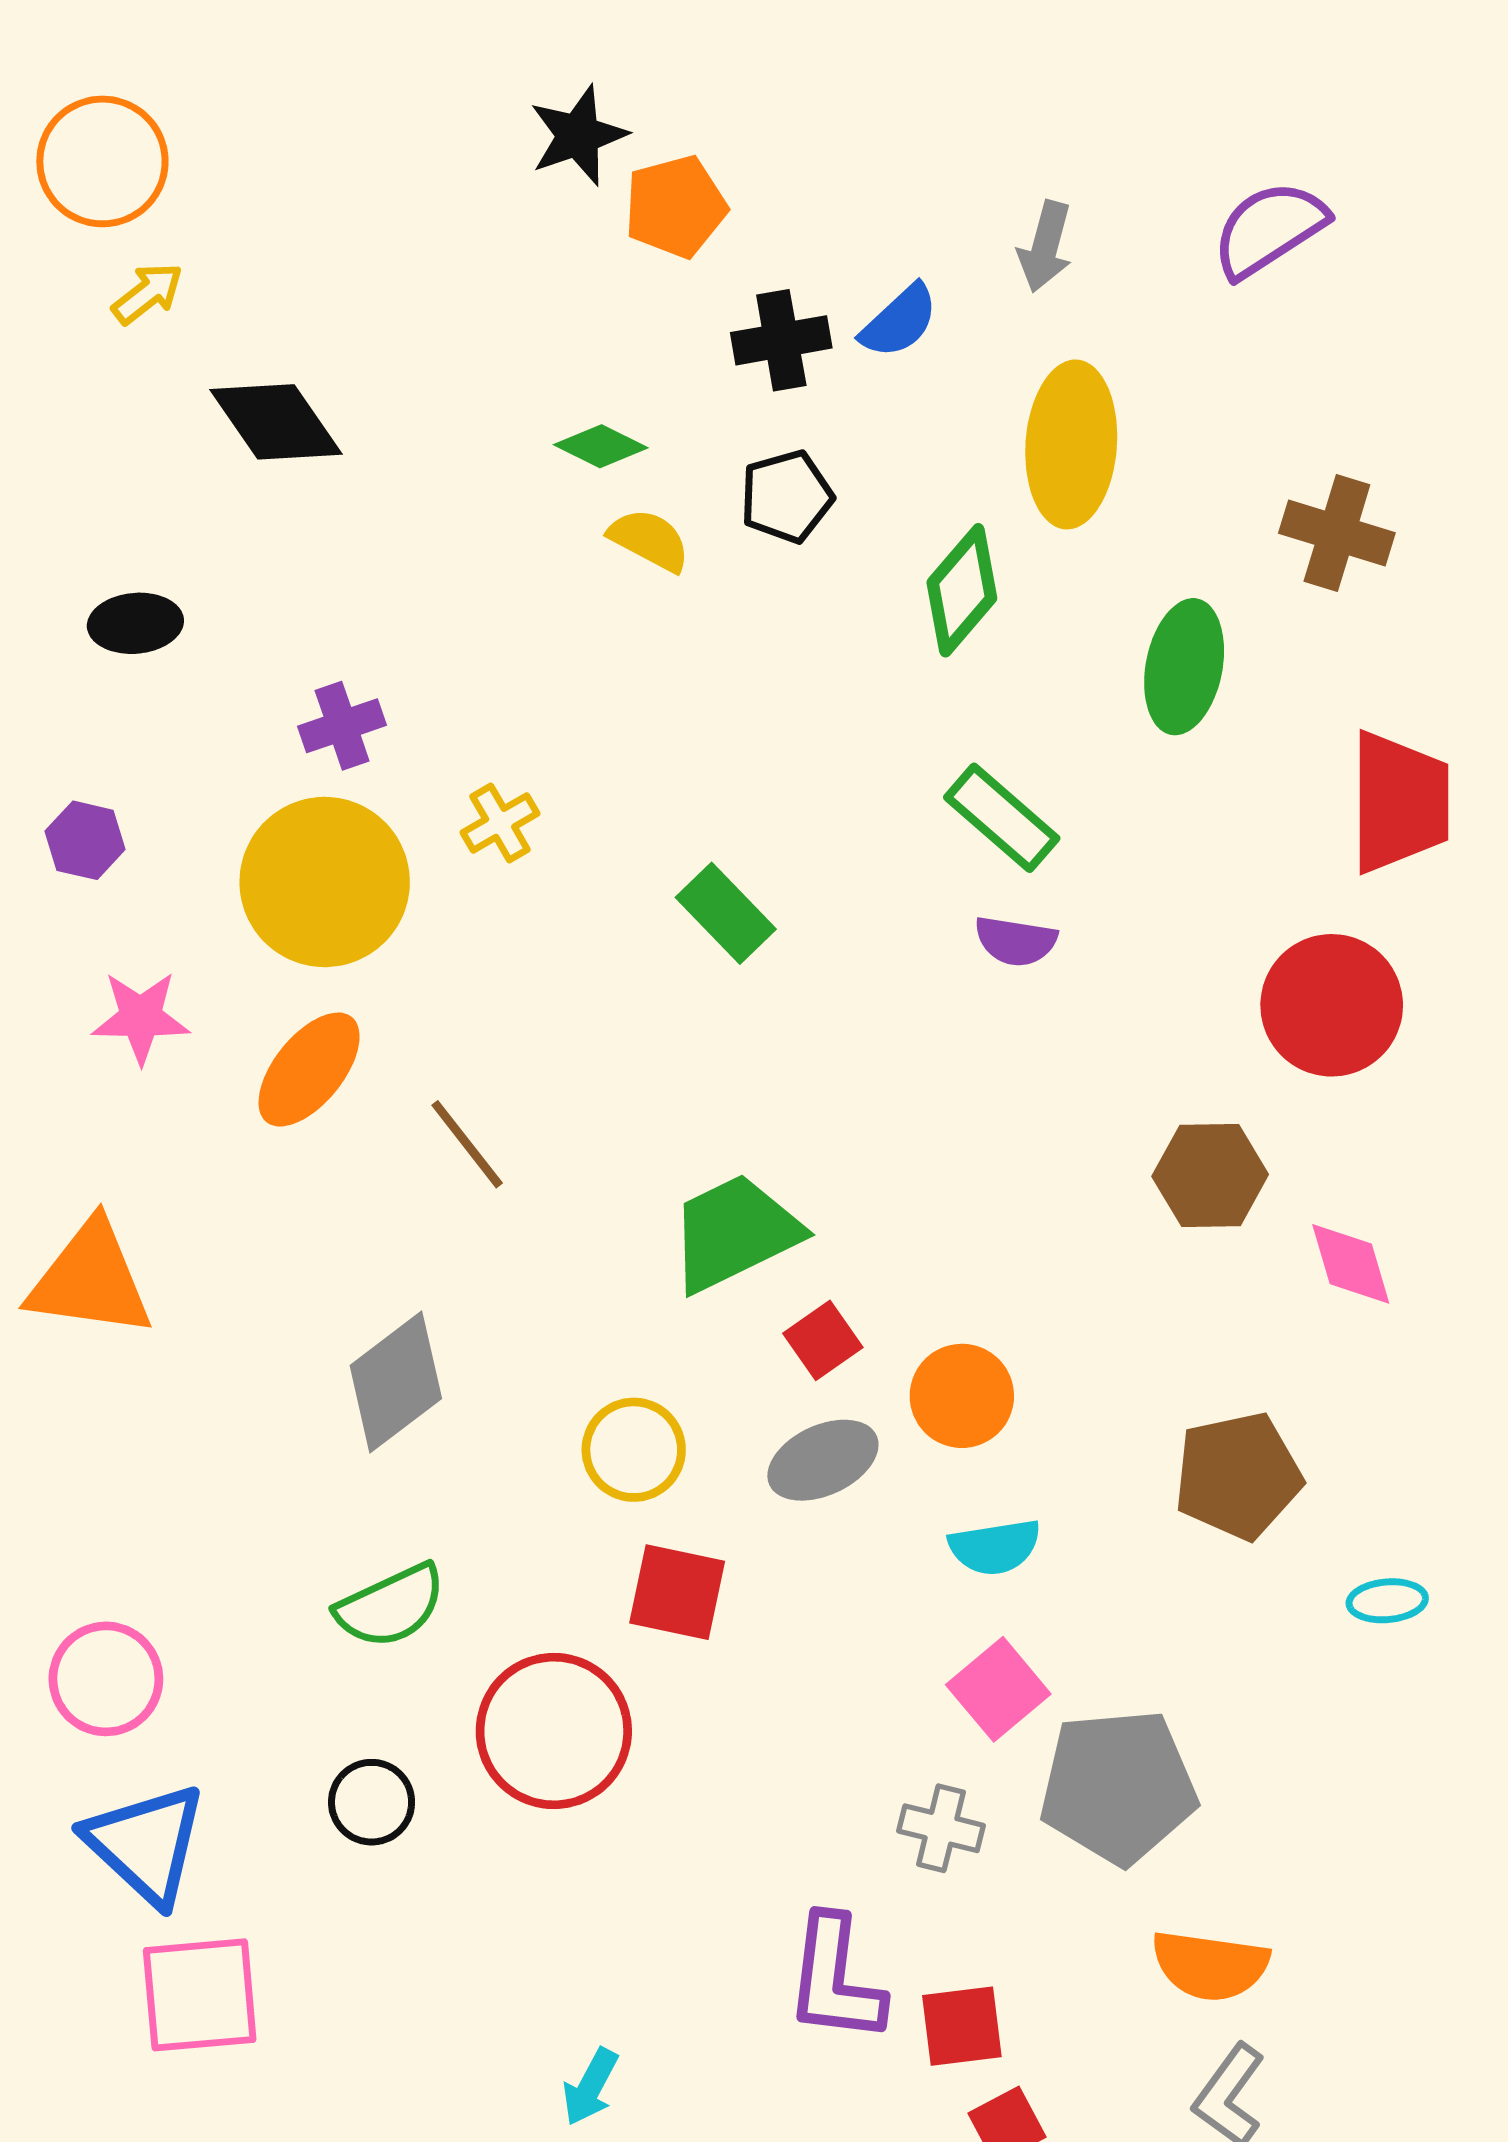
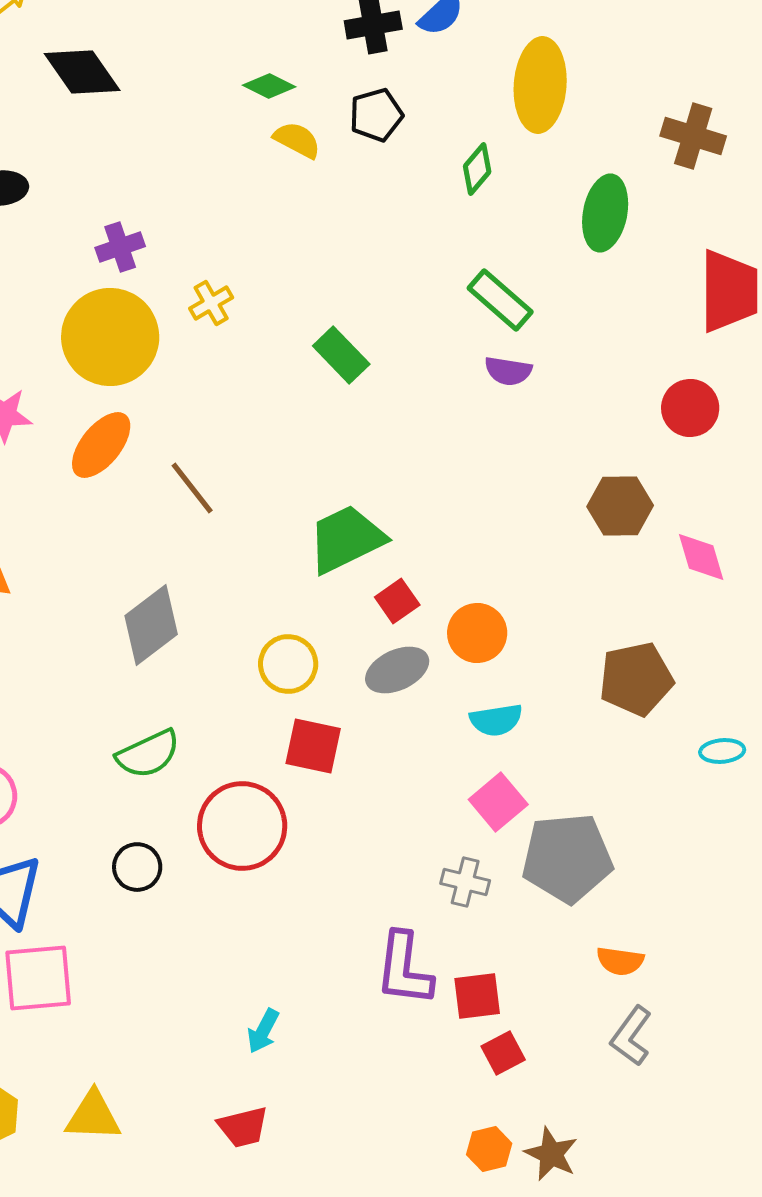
green diamond: (962, 590) -> (477, 169), size x0.7
red circle: (1332, 1005) -> (690, 408), size x0.7
orange semicircle: (1210, 1965) -> (620, 961), size x0.7

